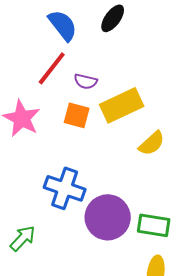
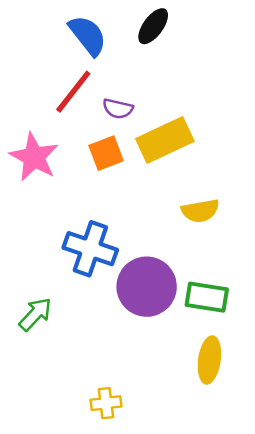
orange square: (77, 115) -> (106, 153), turned -36
yellow semicircle: (152, 143) -> (200, 211), moved, turned 32

